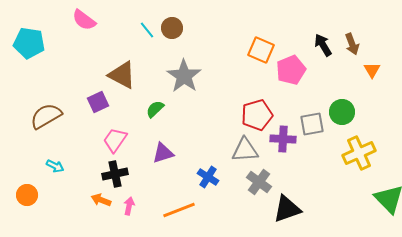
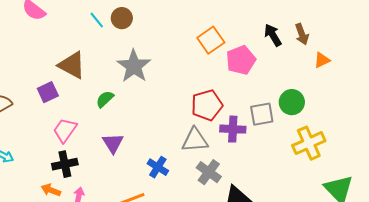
orange square: (261, 50) -> (211, 40), turned 32
orange triangle: (372, 70) -> (322, 60), turned 36
purple triangle: (163, 153) -> (113, 143), turned -45

